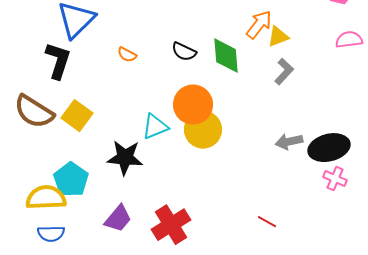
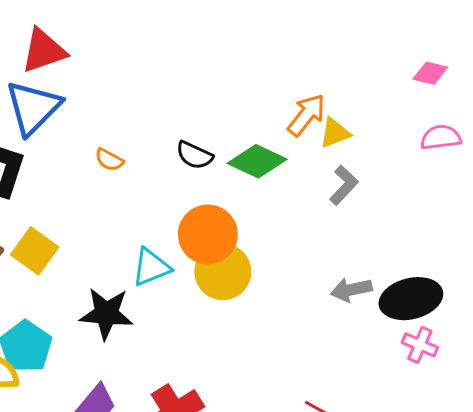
green diamond: (226, 56) -> (257, 161), turned -60

